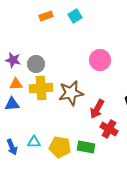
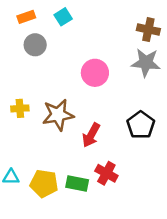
gray circle: (36, 64) -> (35, 45), moved
yellow cross: (41, 88) -> (20, 108), size x0.6
red cross: (109, 129) -> (106, 173), moved

